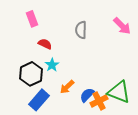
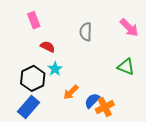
green triangle: (119, 92) -> (126, 67), moved, size x0.7
blue rectangle: (39, 100) -> (29, 107), moved

